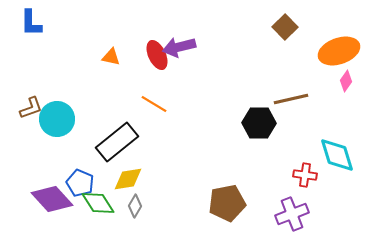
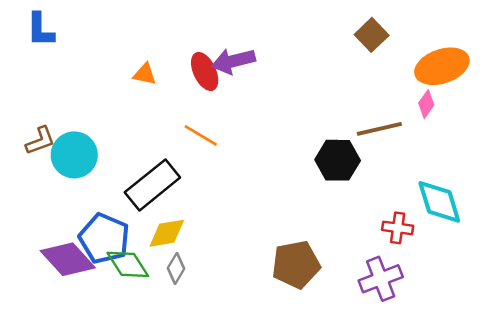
pink diamond: (346, 81) -> (426, 104), moved
blue pentagon: (80, 183) -> (104, 238), size x1.4

